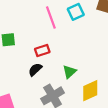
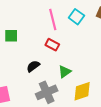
cyan square: (76, 12) -> (76, 17), turned -35
red rectangle: (42, 50) -> (52, 45), moved, turned 40

